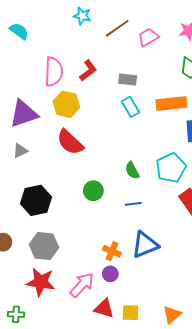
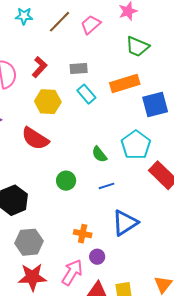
yellow hexagon: (66, 104) -> (48, 102), moved
orange cross: (112, 251) -> (83, 234), moved

